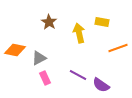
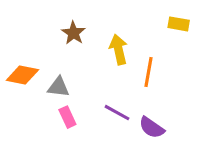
yellow rectangle: (102, 22) -> (179, 24), moved
orange line: (118, 48) -> (149, 72), moved, turned -60
gray triangle: (39, 58) -> (58, 87), turned 35

